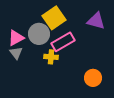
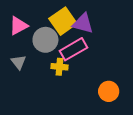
purple triangle: (96, 21) -> (83, 23), moved
pink triangle: (16, 38) -> (18, 26), moved

